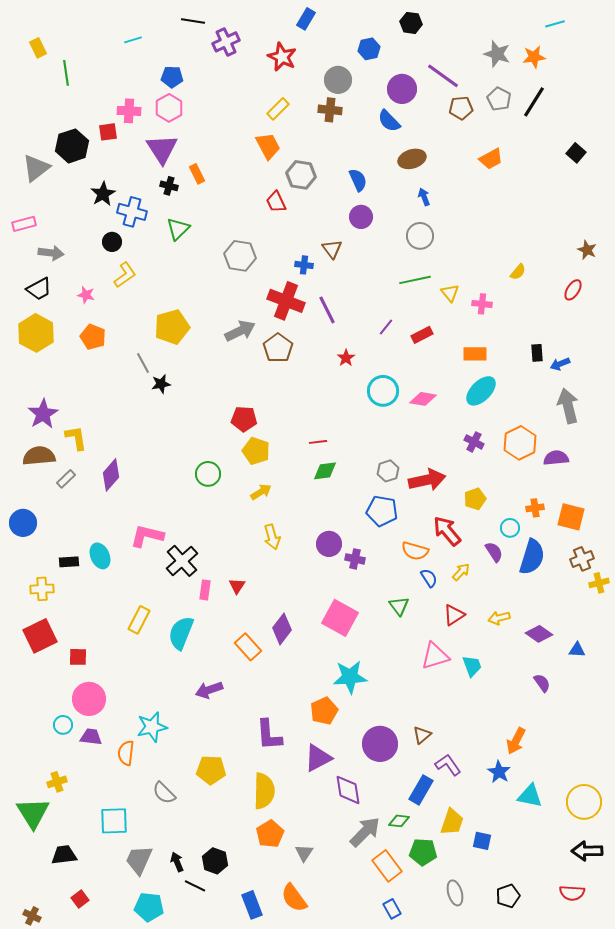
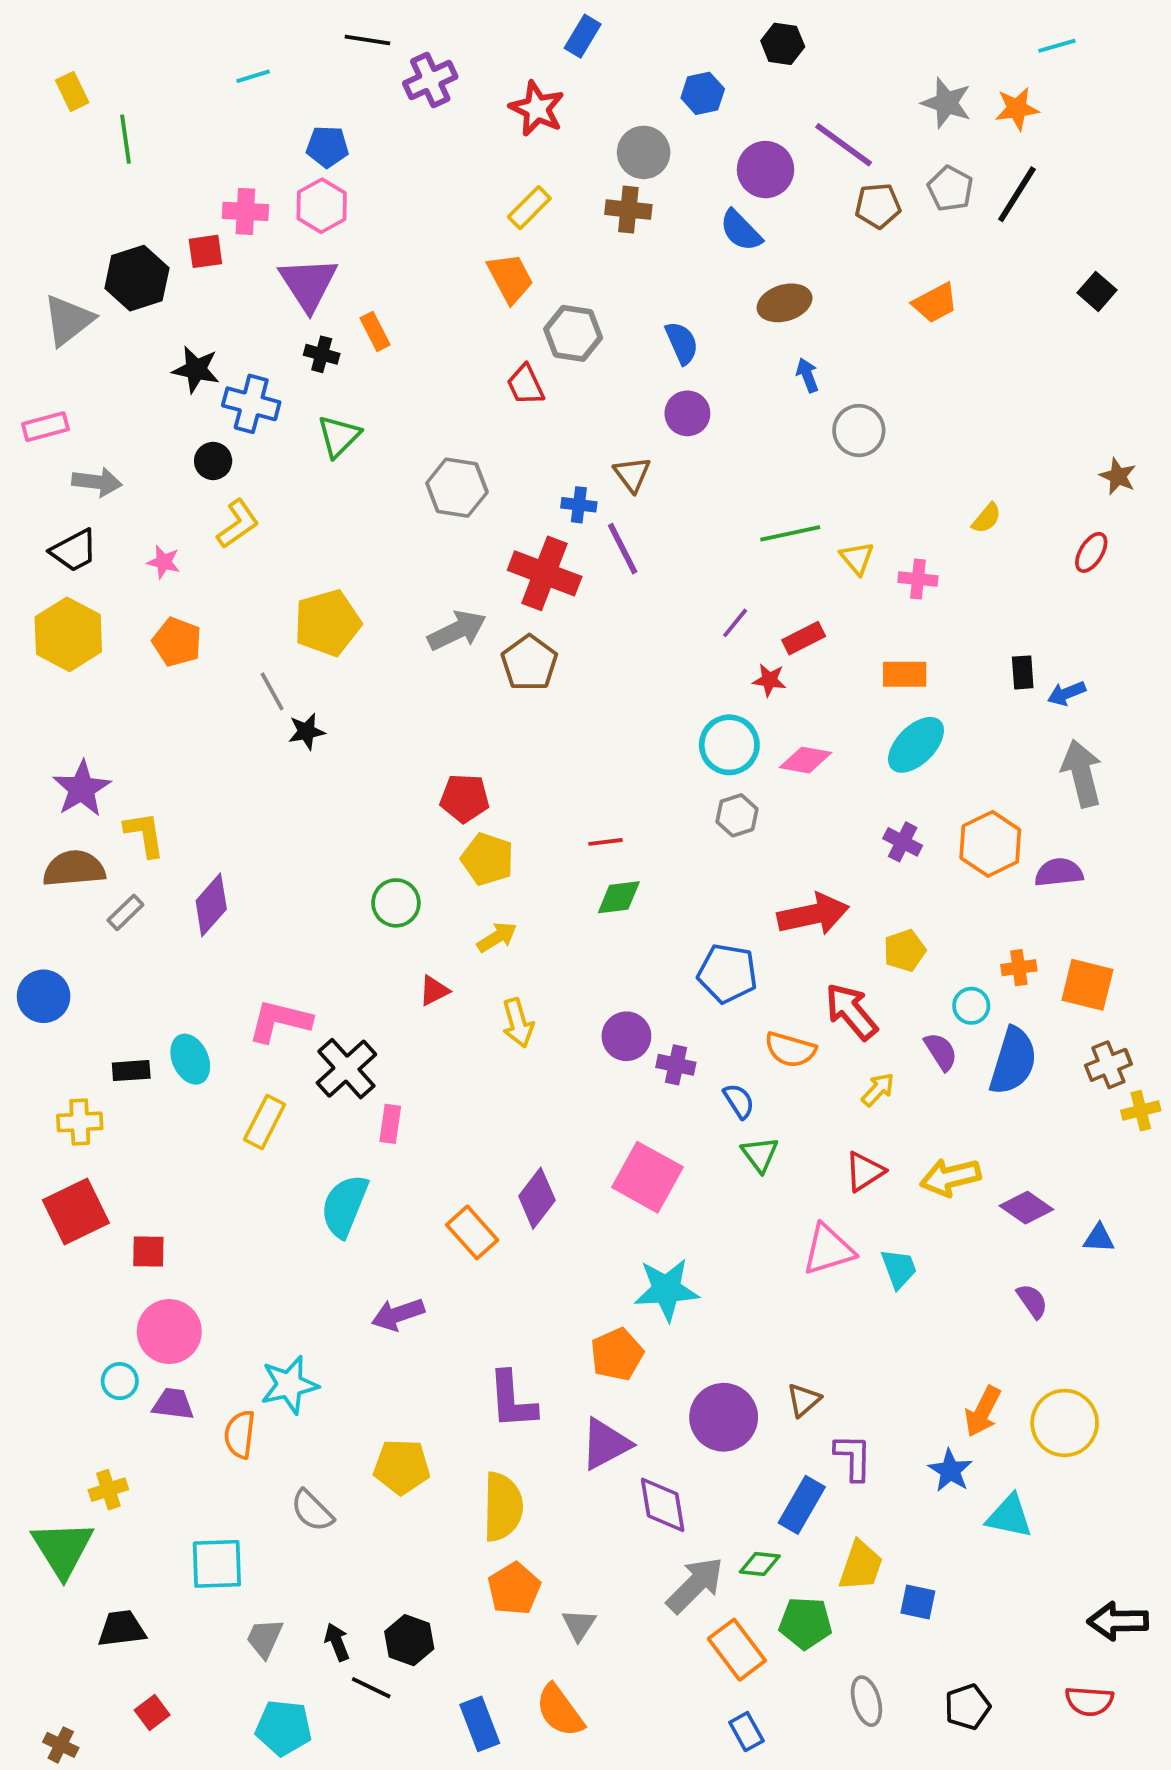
black star: (103, 194) -> (196, 370), turned -30
gray circle: (420, 236) -> (859, 431), moved
purple line: (327, 310) -> (623, 549), moved
red star: (346, 358) -> (769, 680), moved, turned -30
gray hexagon: (388, 471) -> (737, 815), moved
blue semicircle: (429, 578) -> (739, 1101), moved
red triangle: (237, 586) -> (434, 991), moved, turned 30
yellow arrow: (499, 618) -> (950, 1177), size x1.4
yellow rectangle: (139, 620) -> (265, 1122), moved
purple L-shape: (448, 765) -> (853, 1457), turned 36
yellow circle: (584, 802) -> (1065, 1423), moved
gray trapezoid: (139, 860) -> (265, 1638), size x0.7

